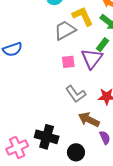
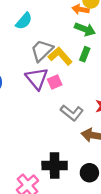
yellow L-shape: (83, 16) -> (60, 56), moved
purple triangle: (92, 59) -> (37, 78), moved

